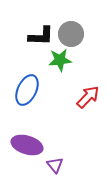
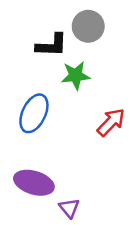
gray circle: (71, 34) -> (88, 26), moved

